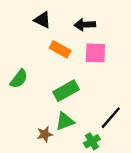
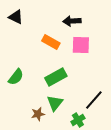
black triangle: (42, 20) -> (16, 17), moved
green semicircle: (19, 79) -> (16, 77), moved
green triangle: (65, 121) -> (55, 103), turned -30

